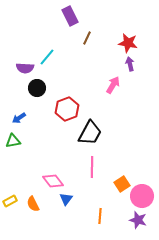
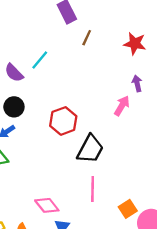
purple arrow: (130, 64) -> (137, 83), moved
purple semicircle: (25, 68) -> (14, 73), turned 42
pink arrow: (113, 85) -> (122, 106), moved
black circle: (37, 88) -> (14, 107), moved

